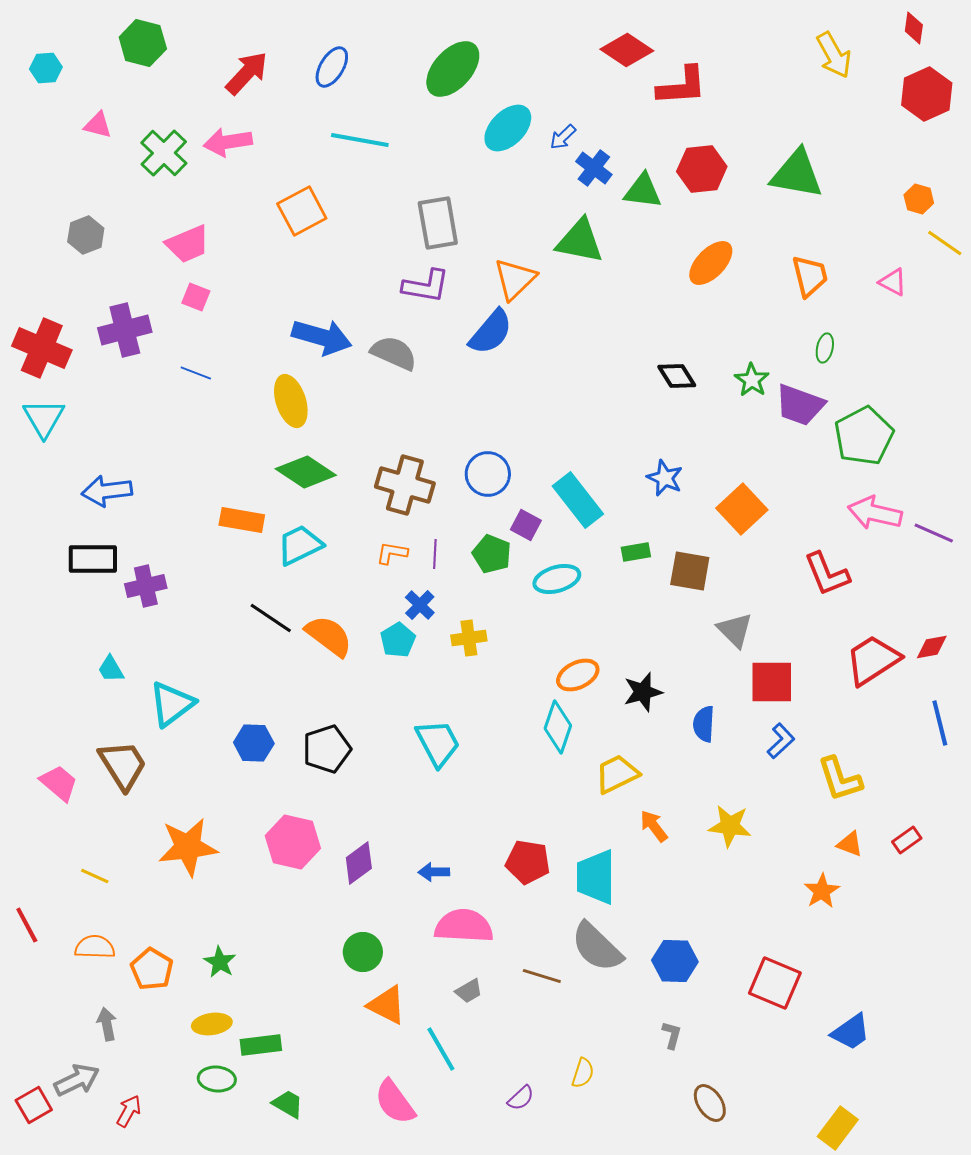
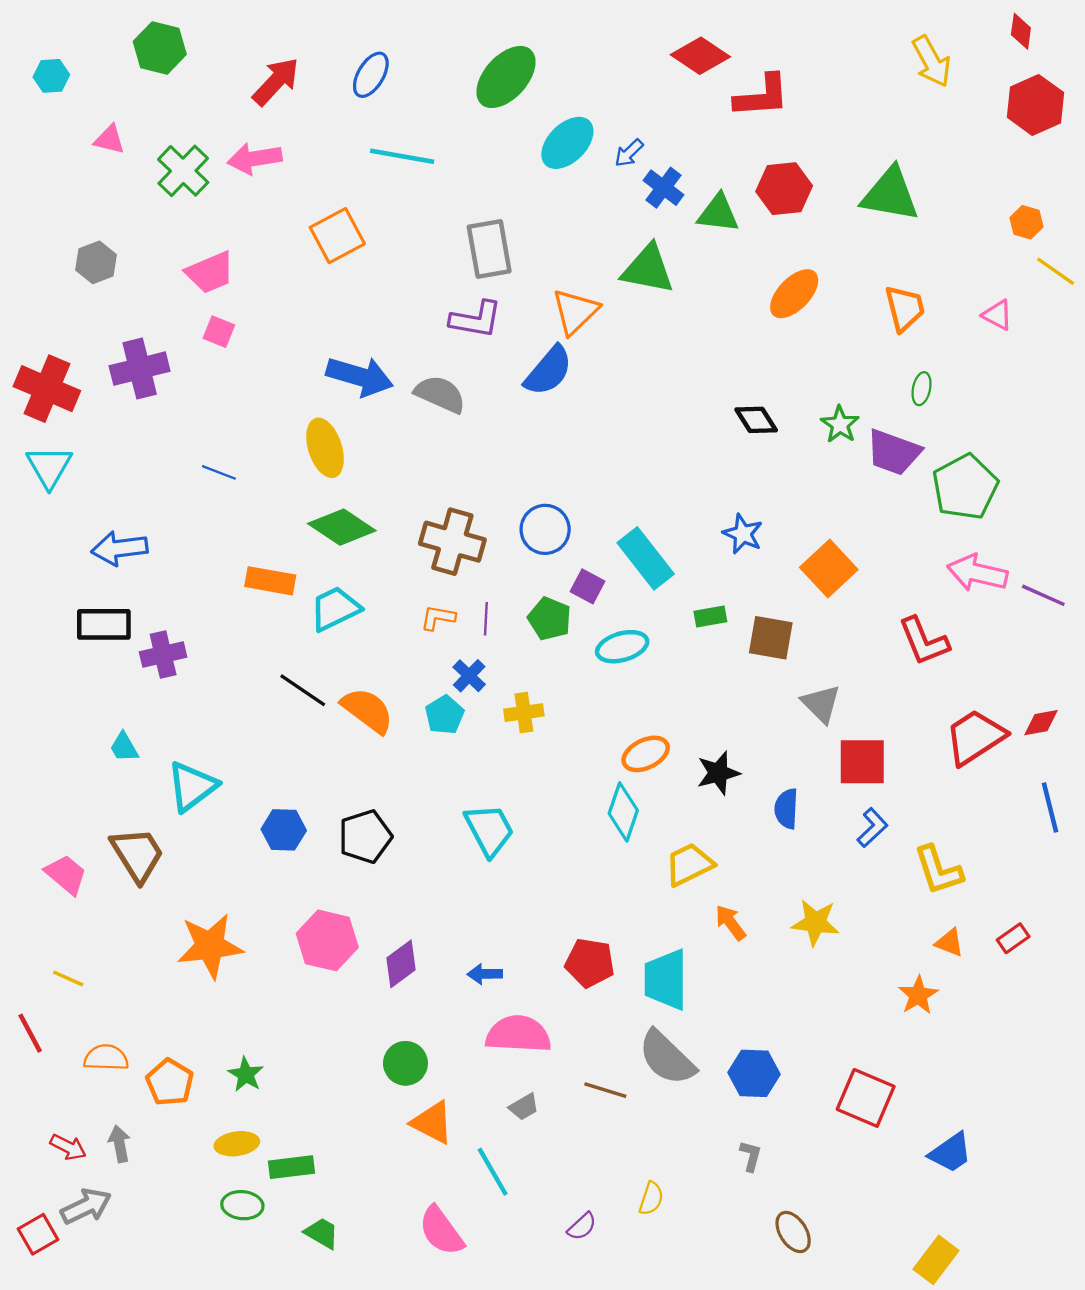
blue line: (196, 373) -> (219, 472), moved
yellow line: (95, 876) -> (68, 978), moved
red arrow: (129, 1111) -> (68, 1147), moved, turned 88

